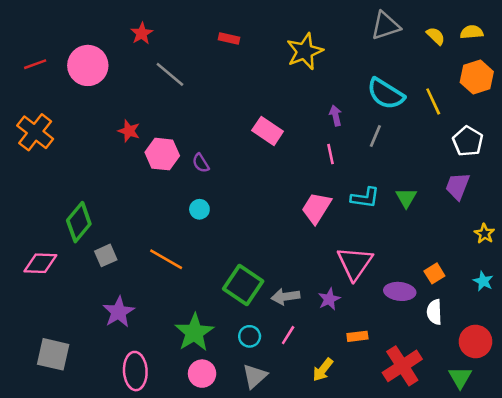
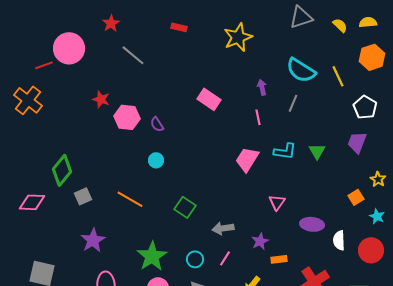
red line: (35, 64) -> (44, 65), moved
pink triangle: (355, 263) -> (277, 202), size x0.6
orange square: (434, 273) -> (356, 197), moved
green square: (243, 285) -> (185, 207), moved, size x0.7
purple star: (329, 299) -> (260, 241), moved
red circle: (475, 341) -> (371, 250), moved

